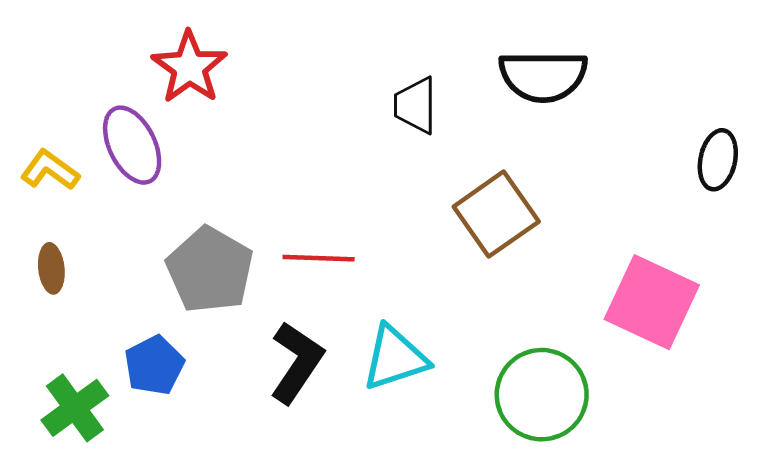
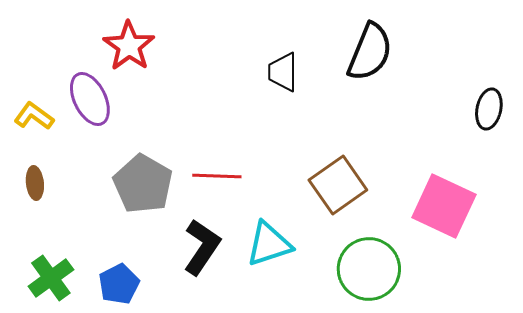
black semicircle: (543, 76) -> (370, 52), turned -68
brown square: (496, 214) -> (338, 185), moved
blue pentagon: (154, 365) -> (119, 284), moved

